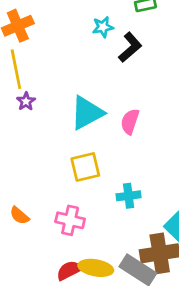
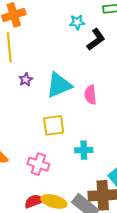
purple star: (26, 101) -> (26, 80), moved
pink semicircle: (130, 121) -> (90, 95), turned -30

